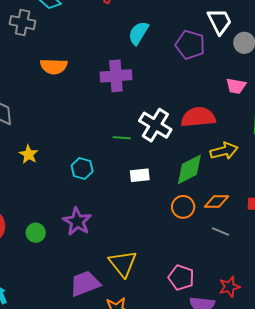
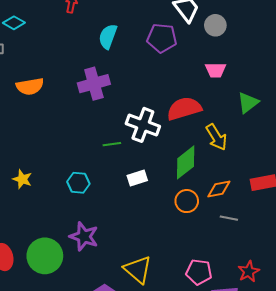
yellow arrow: (224, 151) -> (216, 137), turned 84
green circle: (36, 233) -> (45, 256), size x1.8

